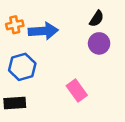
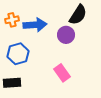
black semicircle: (97, 19) -> (78, 15), size x1.5
purple circle: (99, 43) -> (66, 35), moved

